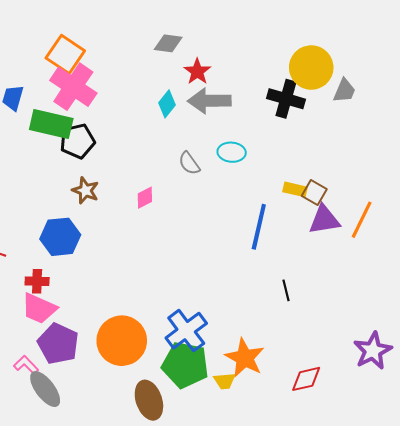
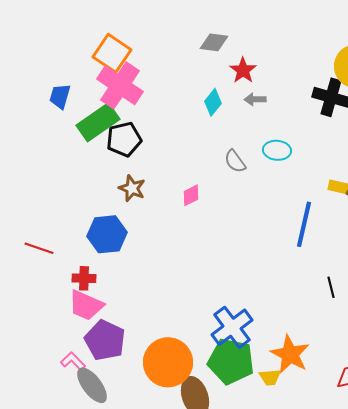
gray arrow: (209, 101) -> (255, 99), size x0.5
green rectangle: (51, 124) -> (98, 122), turned -48
orange circle: (122, 341) -> (168, 362), moved

